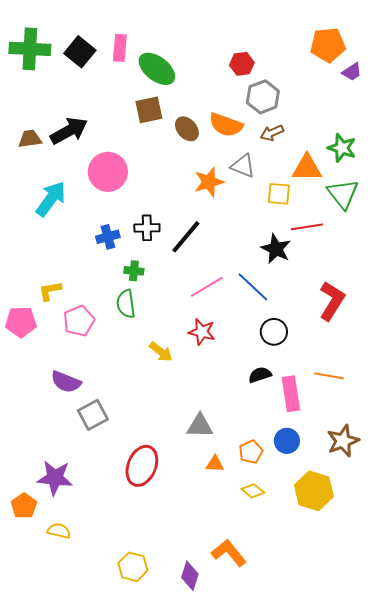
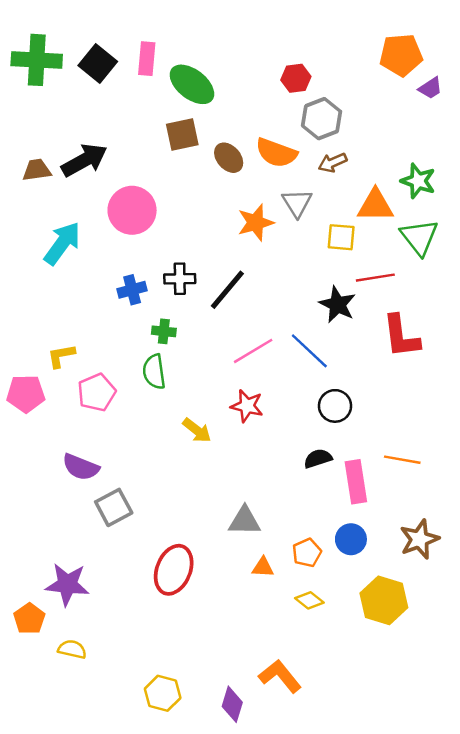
gray triangle: (243, 166) -> (297, 203), turned 36
red L-shape: (332, 301) -> (401, 336), moved, turned 141

